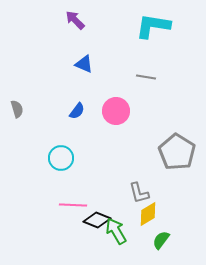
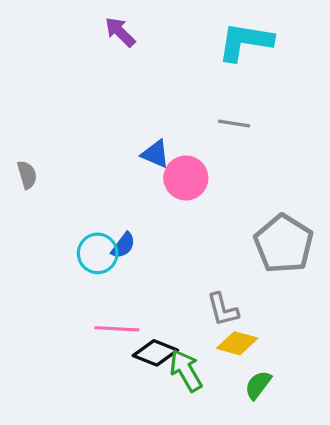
blue triangle: (84, 64) -> (155, 154), moved
blue semicircle: (77, 111) -> (123, 245), moved
yellow diamond: (148, 214) -> (237, 343), turned 45

